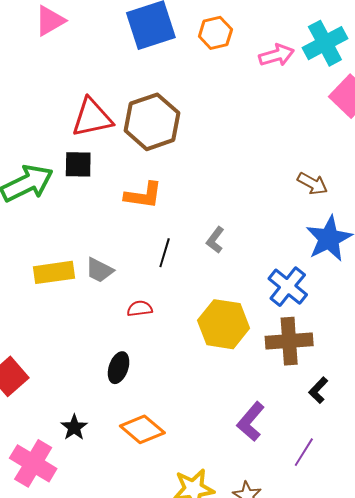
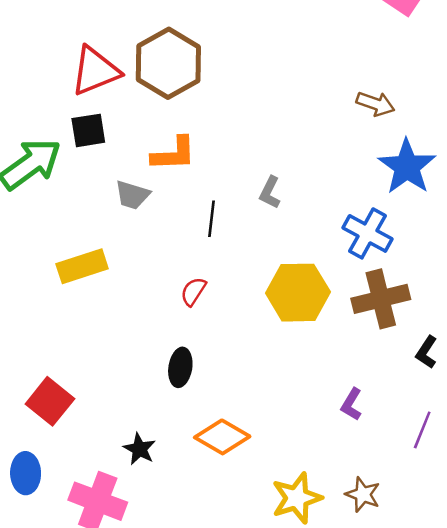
gray trapezoid: (99, 270) -> (132, 195), moved
red semicircle: (140, 309) -> (193, 291), turned -40
purple L-shape: (251, 422) -> (351, 404), size x0.7

